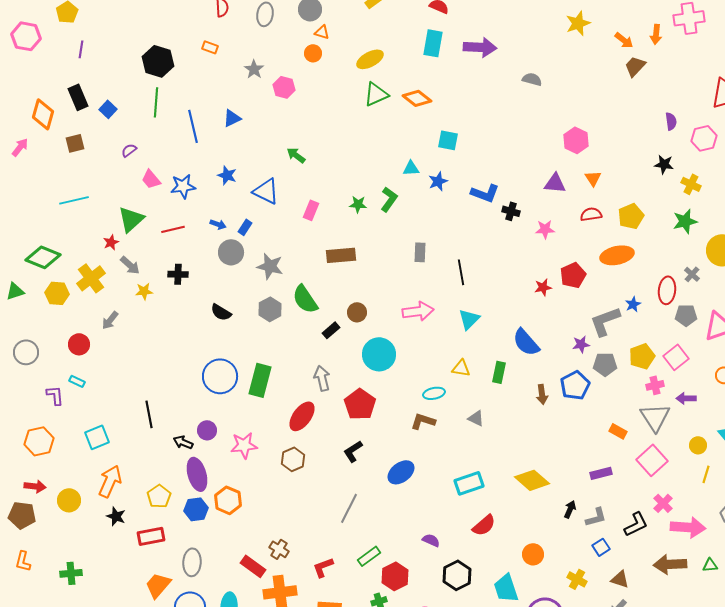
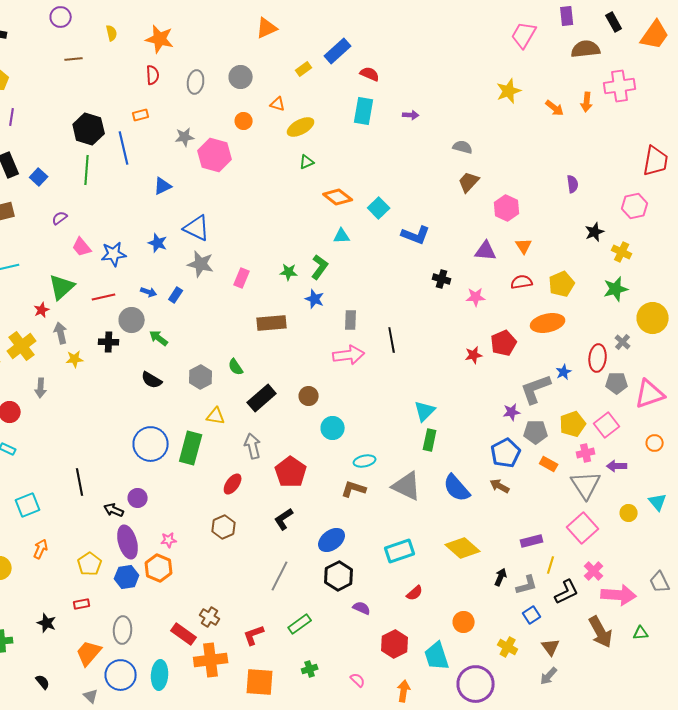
orange triangle: (322, 32) -> (278, 104), moved
orange rectangle: (210, 47) -> (141, 115), turned -35
purple arrow: (480, 47) -> (411, 115), size x0.5
brown trapezoid: (635, 66) -> (469, 182), moved
gray star: (254, 69) -> (185, 137), turned 30
pink hexagon: (284, 87) -> (215, 155), size x1.5
green triangle: (376, 94) -> (307, 162), size x0.6
orange diamond: (417, 98) -> (338, 197), moved
purple semicircle: (671, 121) -> (573, 184), moved
blue line: (193, 126) -> (124, 148), moved
cyan square: (448, 140) -> (379, 208), turned 35
green arrow: (296, 155) -> (159, 338), moved
black star: (664, 164) -> (595, 232), turned -30
blue star: (438, 181) -> (315, 299), moved, turned -30
blue triangle: (266, 191) -> (197, 228), moved
blue L-shape: (485, 193) -> (416, 235), moved
gray circle: (231, 252) -> (132, 320), moved
gray arrow: (130, 265) -> (61, 333), turned -145
gray star: (270, 266) -> (201, 264), moved
green semicircle: (305, 299) -> (236, 367), size x0.6
pink arrow: (418, 311) -> (349, 355), moved
brown circle: (357, 312) -> (309, 396), moved
cyan triangle: (469, 319) -> (425, 411), moved
gray arrow: (110, 320) -> (41, 388), turned -36
black rectangle: (331, 330) -> (262, 398), size x1.6
blue semicircle: (526, 342) -> (457, 488), moved
cyan circle: (379, 354) -> (333, 428), moved, size x0.7
yellow triangle: (461, 368) -> (216, 416), moved
brown arrow: (542, 394) -> (500, 486), moved, turned 126
red ellipse: (302, 416) -> (233, 484), size x0.7
gray triangle: (476, 418) -> (407, 486), size x1.8
orange rectangle: (618, 431) -> (549, 464), moved
pink star: (244, 445) -> (169, 540), moved, size x0.6
yellow line: (706, 474) -> (551, 565), moved
orange arrow: (110, 481) -> (41, 549), size x0.6
black star: (116, 516) -> (47, 623), moved
red semicircle: (484, 525) -> (415, 593), size x0.7
red rectangle: (151, 536) -> (82, 604), size x0.6
brown arrow: (670, 564) -> (601, 632), turned -116
black hexagon: (457, 575) -> (339, 576), moved
red hexagon: (395, 576) -> (395, 644), moved
brown triangle: (620, 579) -> (551, 647), turned 36

